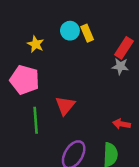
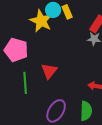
yellow star: (36, 44) -> (41, 21), moved, size x1.6

